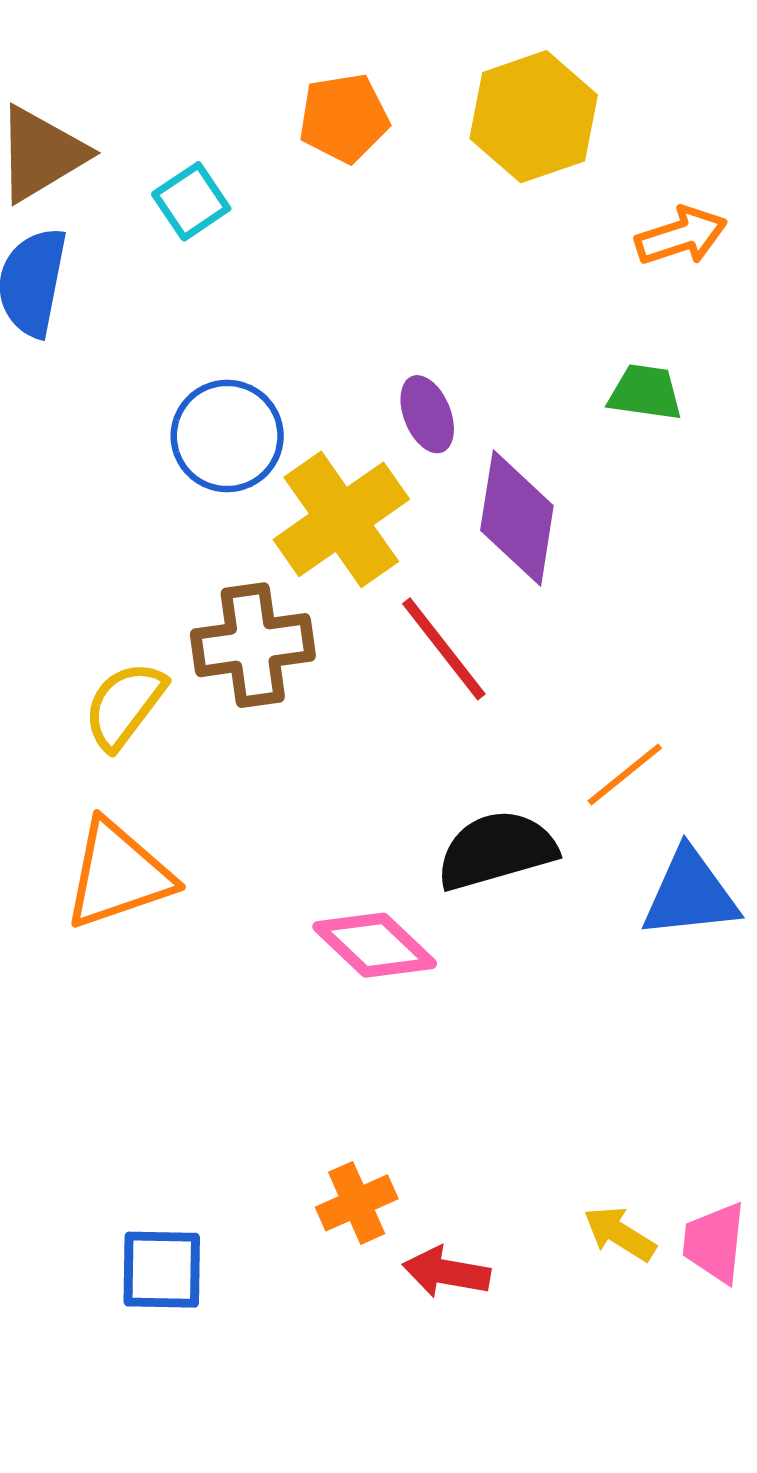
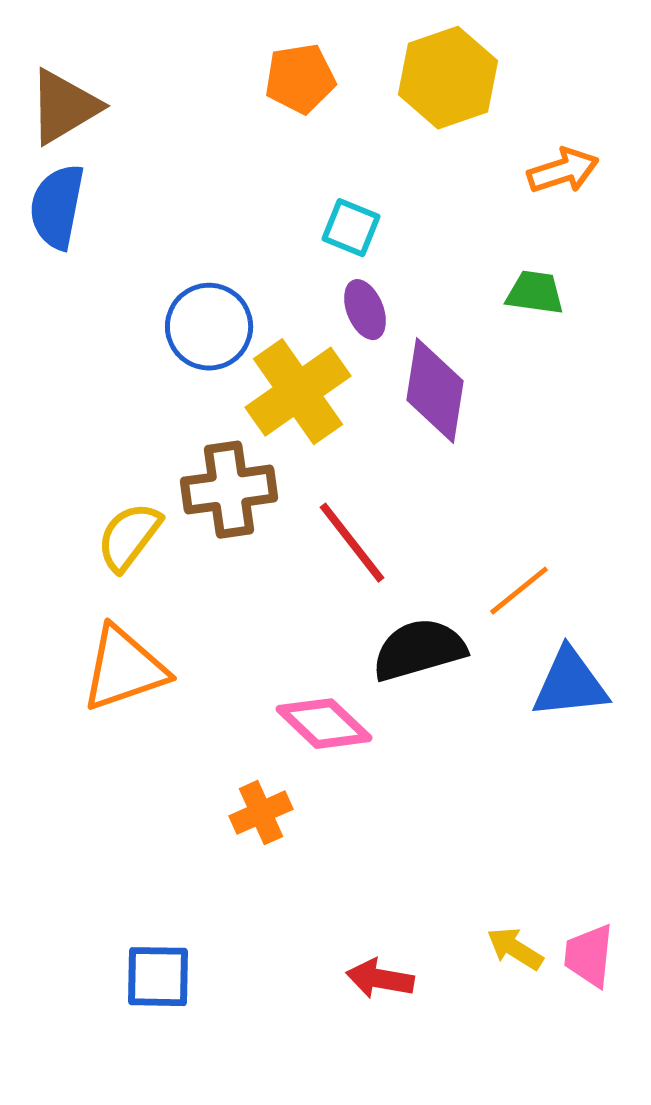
cyan square: (191, 201) -> (351, 228), moved, turned -34
red line: (444, 649) -> (352, 543), moved
orange cross: (357, 1203) -> (261, 813), moved

